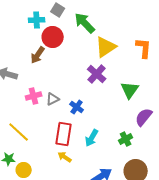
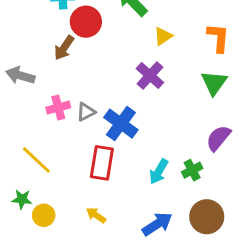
yellow triangle: (106, 47) -> (163, 36), size x0.6
green triangle: (130, 90) -> (214, 83), moved
blue cross: (77, 107) -> (121, 124), size x1.6
cyan arrow: (92, 138) -> (159, 172), moved
yellow arrow: (65, 157) -> (96, 215), moved

